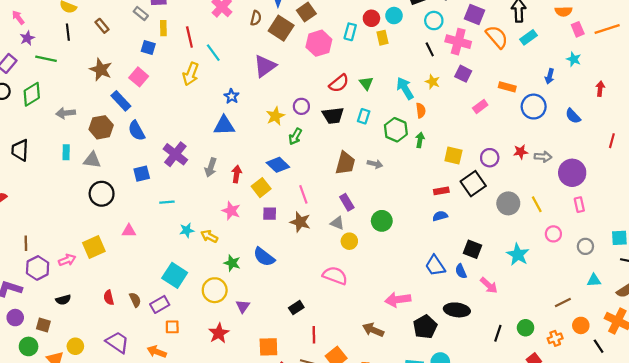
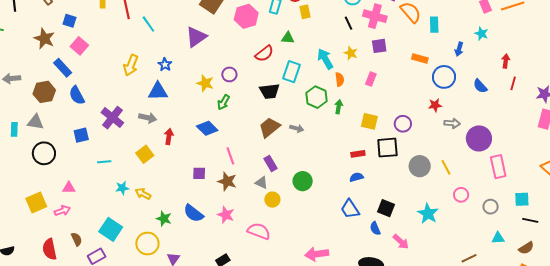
cyan rectangle: (529, 37) -> (434, 25), moved, turned -56
blue square: (148, 47) -> (70, 21), moved
yellow arrow: (191, 74) -> (131, 65), moved
purple square: (463, 74) -> (379, 46), turned -35
green triangle: (366, 83) -> (288, 38), moved, turned -48
pink rectangle: (480, 106) -> (371, 79), moved, turned -32
yellow star: (275, 116) -> (205, 83), turned -30
black trapezoid: (333, 116) -> (270, 91), moved
cyan rectangle: (364, 116) -> (291, 72), moved, size x1.5
red line: (612, 141) -> (513, 83), moved
cyan rectangle: (66, 152) -> (14, 129), moved
red star: (521, 152) -> (435, 105), moved
brown trapezoid: (345, 163) -> (269, 127), turned -145
gray arrow: (211, 167) -> (148, 118), moved, turned -96
black square: (473, 184) -> (387, 148), turned 30
yellow square: (261, 188) -> (145, 154), moved
pink rectangle: (579, 205) -> (498, 167), moved, size x1.6
pink star: (231, 211) -> (226, 215), moved
pink arrow: (67, 260) -> (62, 211), moved
blue trapezoid: (435, 266) -> (350, 209), moved
red semicircle: (109, 298) -> (50, 249), size x1.5
brown semicircle: (135, 300) -> (77, 239), moved

